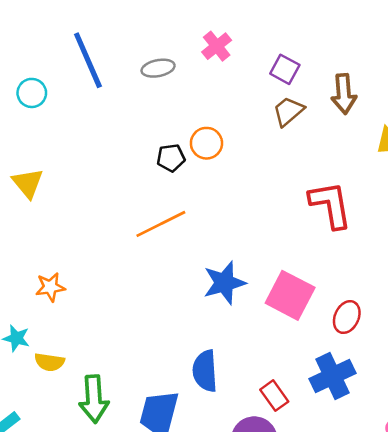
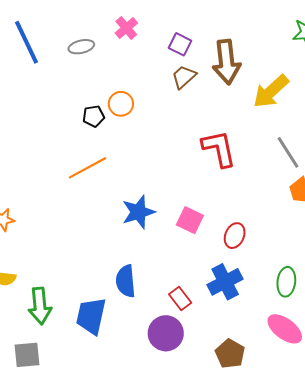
brown arrow: (344, 94) -> (227, 62), size x1.4
pink square: (290, 295) -> (190, 220), size x0.7

